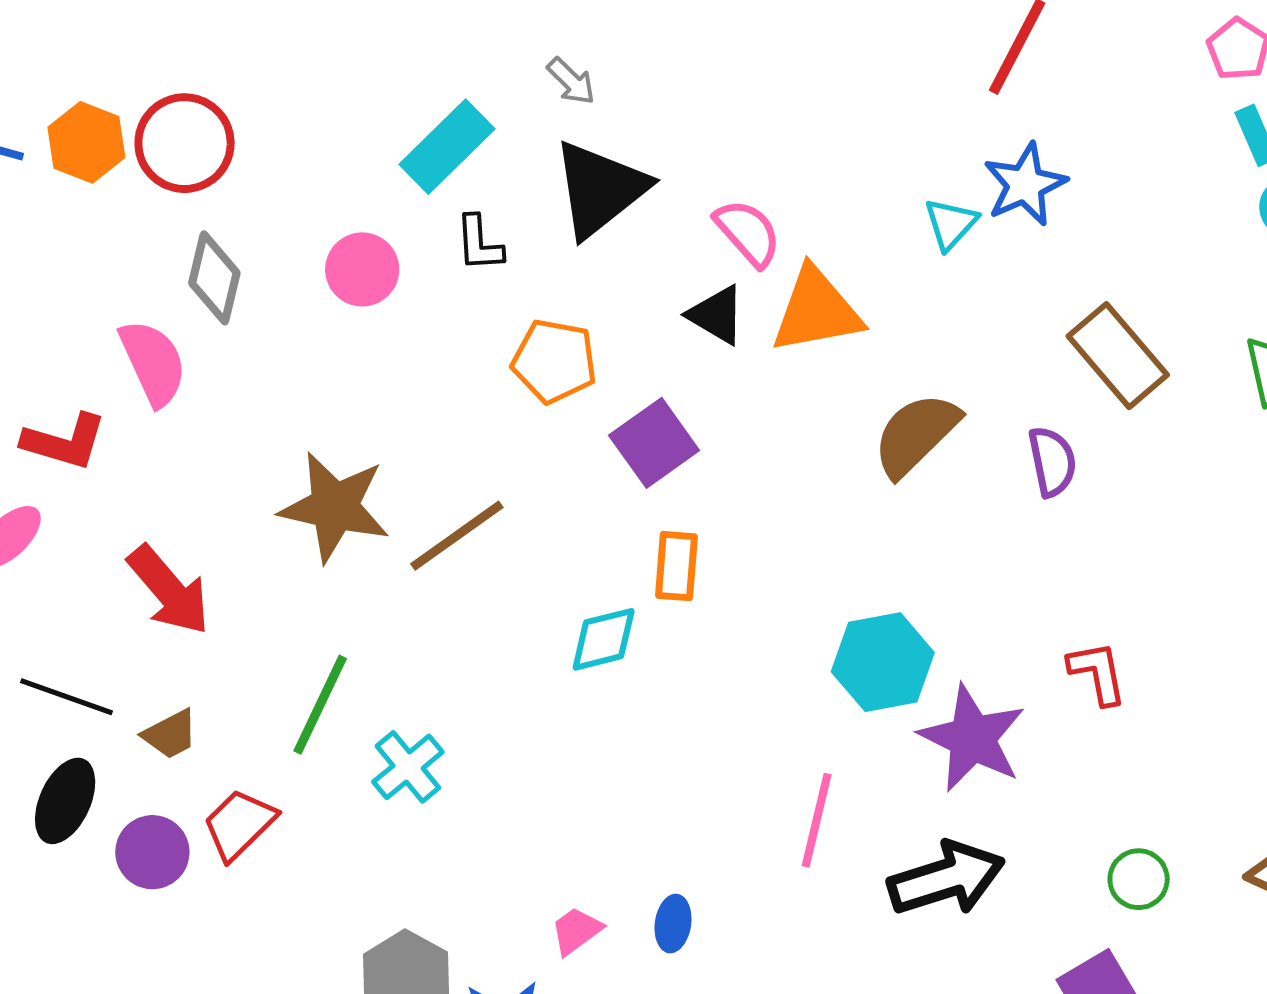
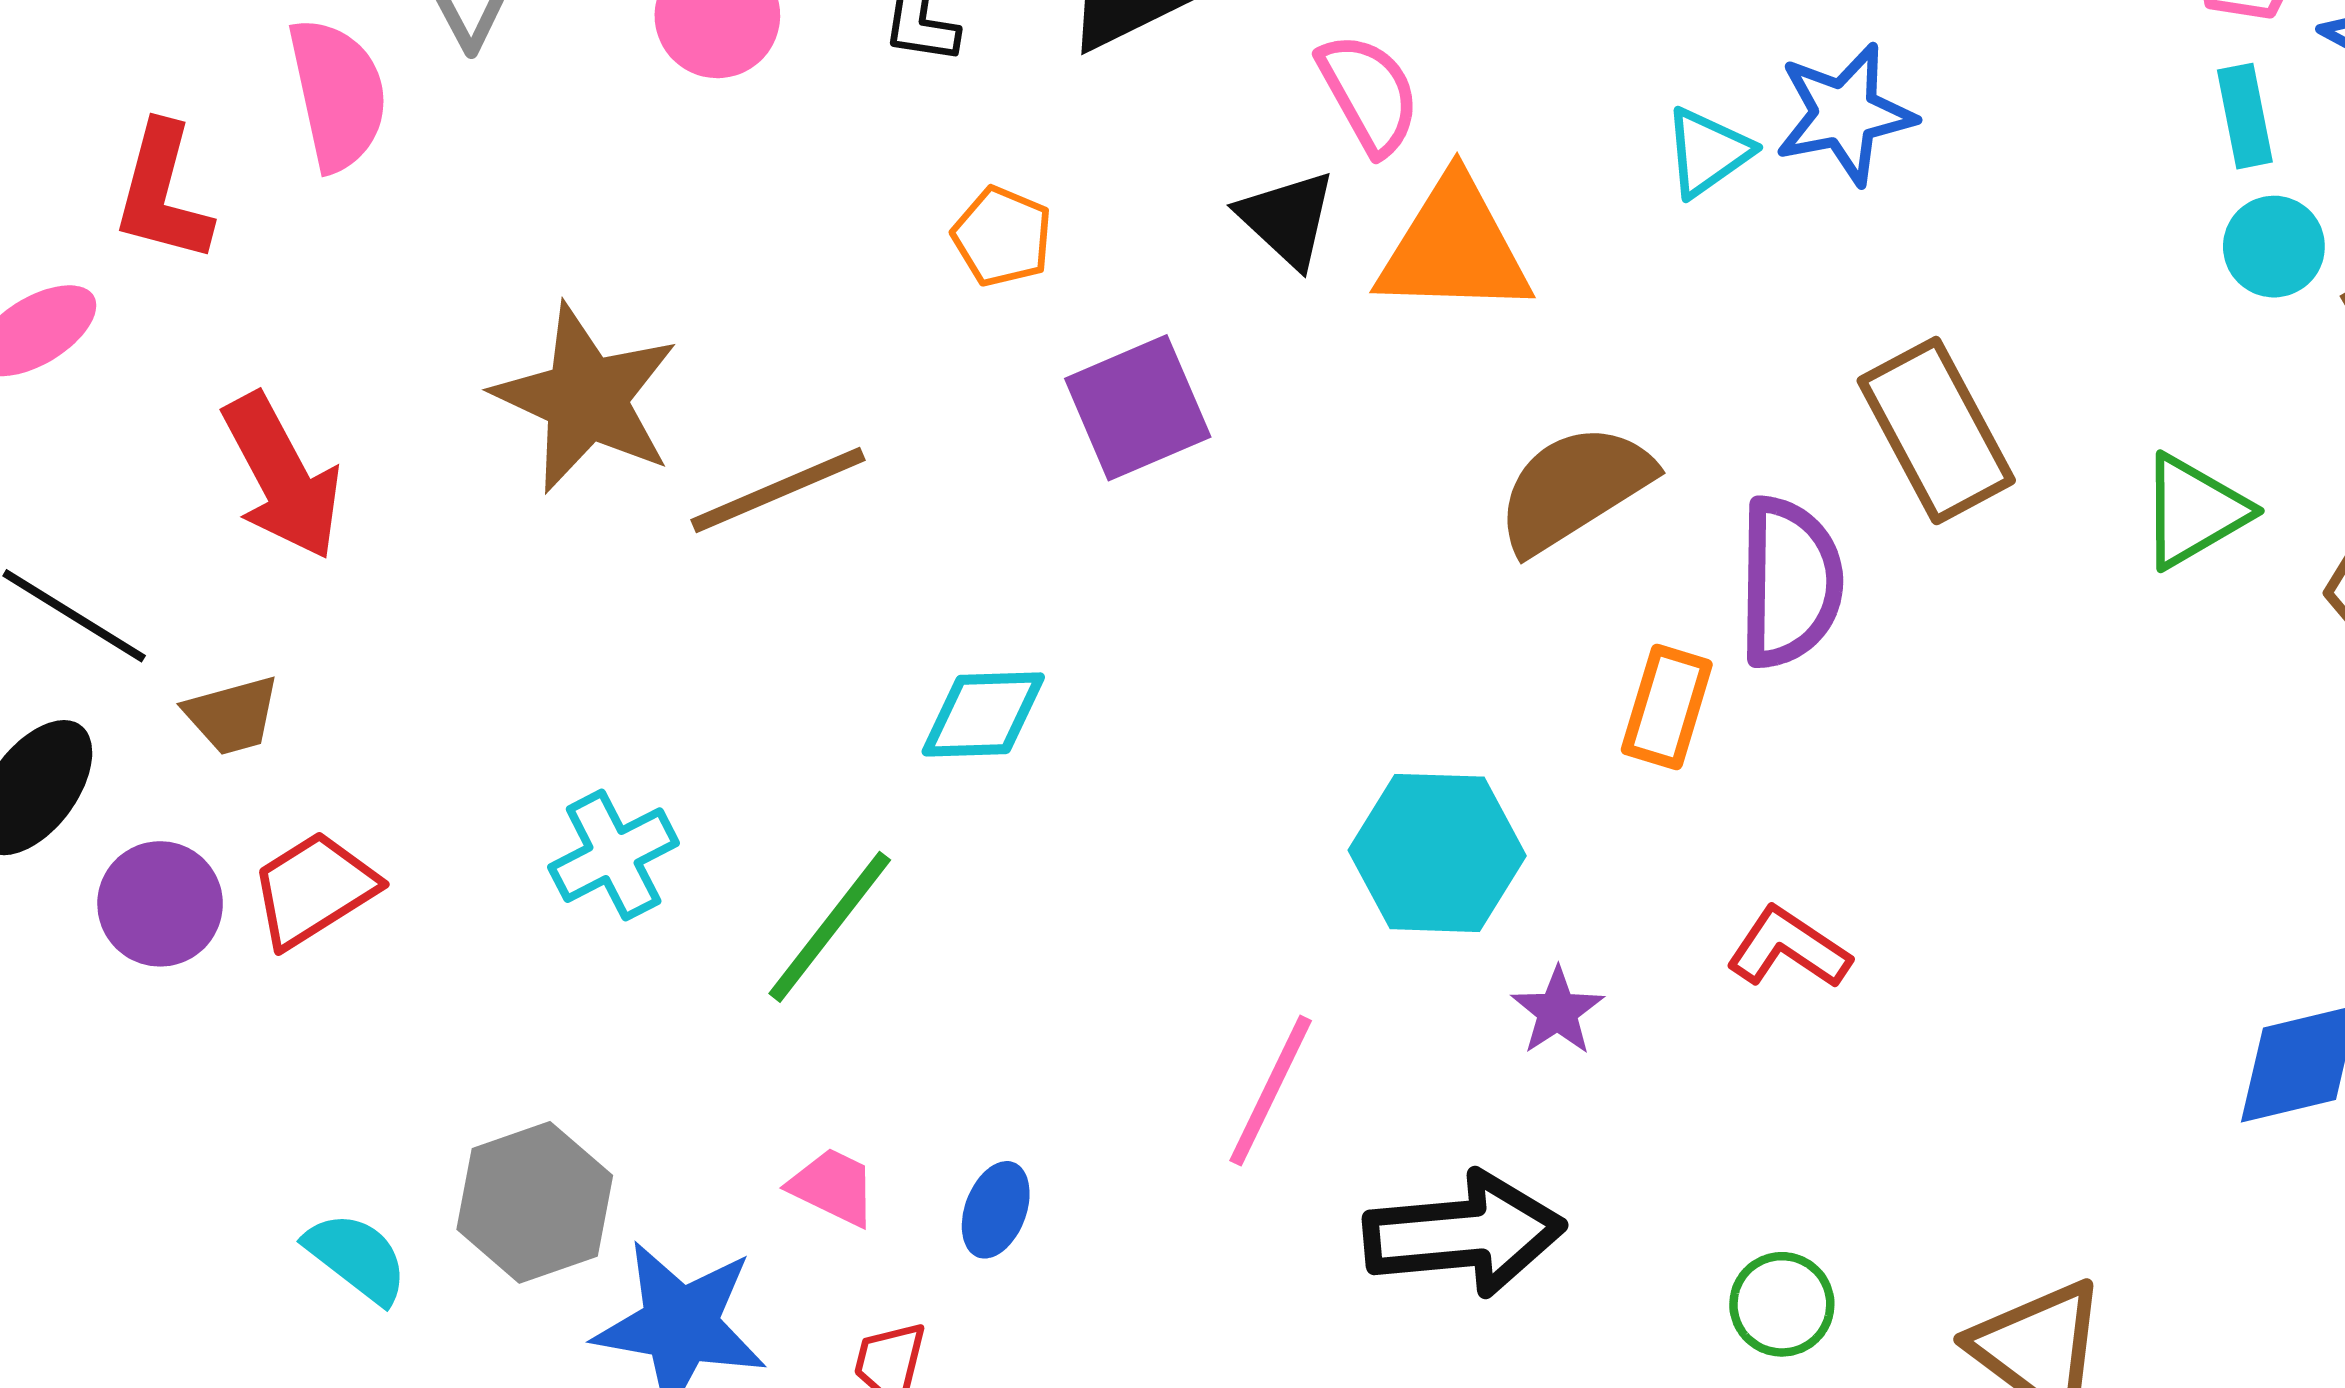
orange pentagon: (554, 361) -> (1002, 237), size x0.7
red L-shape: (64, 442) -> (163, 193), turned 76
purple semicircle: (1052, 462) -> (1790, 582), size x1.4
orange rectangle: (676, 566) -> (1667, 707), moved
red L-shape: (1097, 673) -> (1788, 948), turned -58
green line: (320, 705) -> (830, 927), moved
purple star: (972, 738) -> (1558, 1011), size x0.5
pink trapezoid: (576, 931) -> (833, 1187), turned 50

